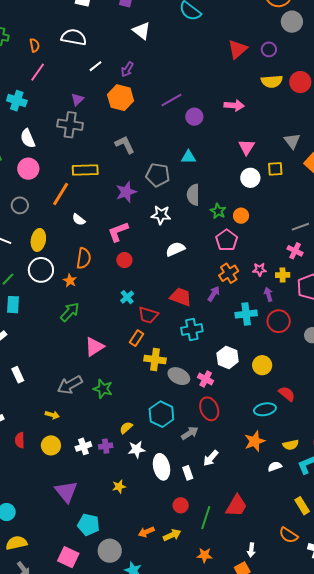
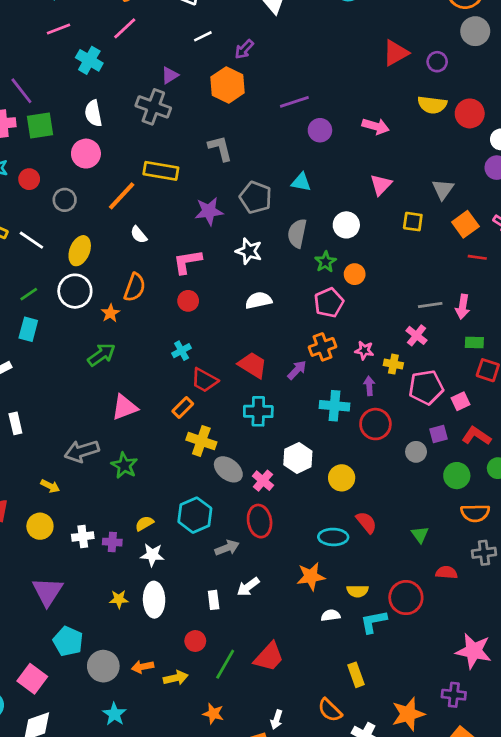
white circle: (250, 178) -> (346, 225), moved
white ellipse: (161, 467) -> (154, 600), moved
gray circle: (110, 551) -> (103, 666), moved

